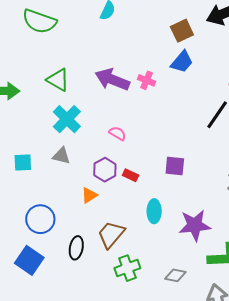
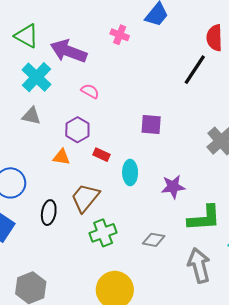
purple arrow: (112, 80) -> (69, 51), moved
red rectangle: (131, 175) -> (102, 155), moved
orange triangle: (89, 195) -> (61, 157), turned 42
purple star: (195, 225) -> (173, 187), size x0.7

